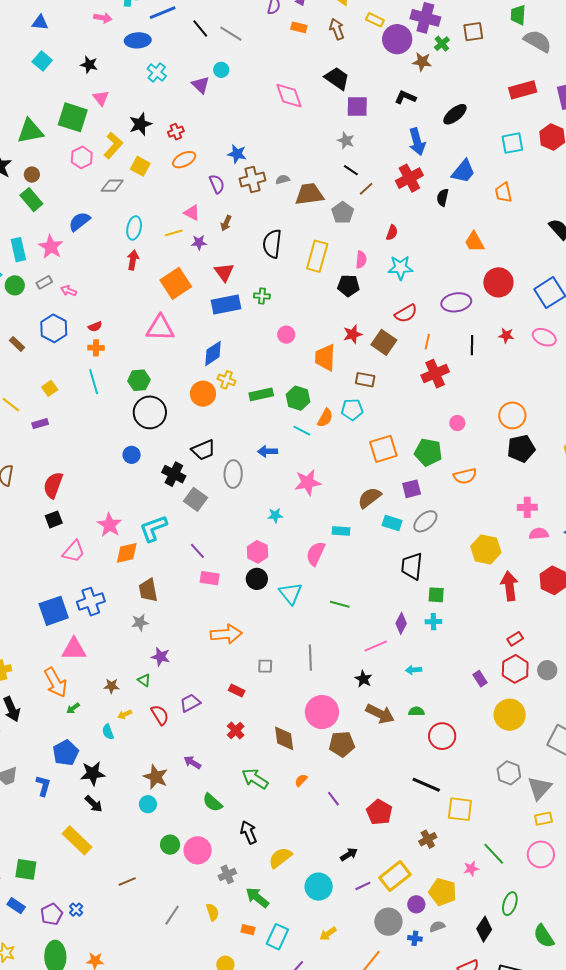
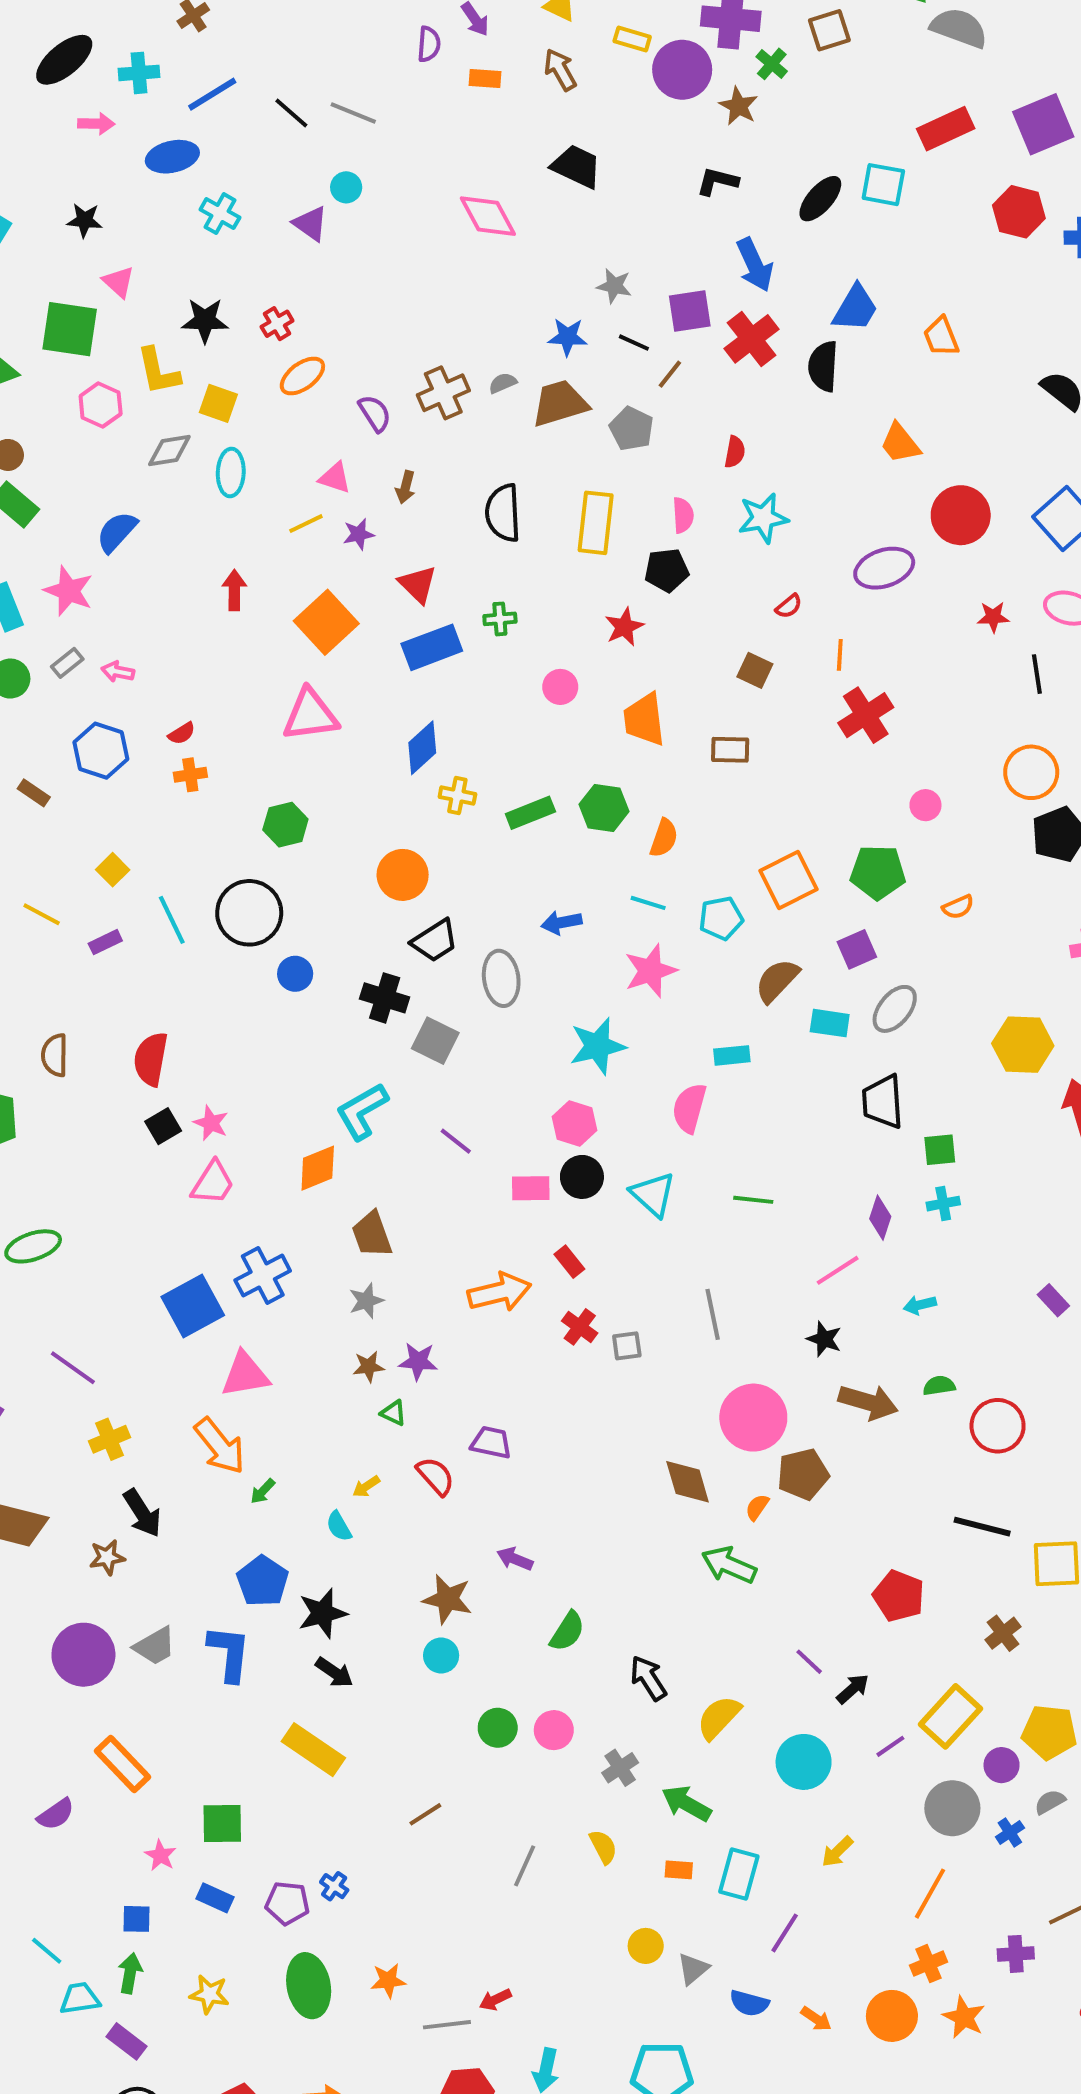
brown star: (422, 62) -> (738, 106), turned 30
purple square: (357, 107) -> (690, 311), moved
black star: (140, 124) -> (205, 320), turned 30
cyan square: (512, 143) -> (883, 185), moved, turned 30
yellow L-shape: (113, 145) -> (158, 371), turned 136
blue star: (237, 154) -> (568, 337), moved
black semicircle: (443, 197) -> (823, 366), size x1.4
cyan ellipse: (134, 228) -> (231, 473), moved
red semicircle: (406, 313) -> (789, 606), size x0.6
red star: (353, 334) -> (624, 627), moved
brown square: (384, 342) -> (755, 670), size x0.7
black line: (472, 345) -> (1037, 674), moved
cyan line: (94, 382) -> (172, 920), moved
orange circle: (203, 394) -> (403, 875), moved
cyan pentagon: (352, 410) -> (721, 918), moved
black circle: (150, 412) -> (249, 913), moved
cyan line: (302, 431) -> (648, 903), moved
orange semicircle: (465, 476) -> (958, 907), size x0.7
cyan star: (275, 515) -> (597, 1046), size x1.8
pink star: (109, 525) -> (211, 1123), moved, size x0.7
pink rectangle: (210, 578) -> (531, 1188), moved
orange arrow: (226, 634) -> (499, 1292), moved
brown star: (111, 686) -> (368, 1367), moved
red rectangle: (237, 690) -> (569, 1262), moved, turned 35
purple trapezoid: (190, 703) -> (491, 1443), turned 50
red cross: (236, 731) -> (580, 1327), moved
green arrow: (255, 779) -> (729, 1565), moved
orange semicircle: (301, 780) -> (757, 1507), moved
blue L-shape: (43, 786) -> (229, 1653), size x1.4
purple line: (333, 799) -> (809, 1662), moved
green semicircle: (212, 803) -> (567, 1631), turned -90
pink circle: (198, 850) -> (554, 1730), size x0.7
purple pentagon: (52, 914) -> (287, 1903), turned -30
blue cross: (415, 938) -> (1010, 1832), turned -32

